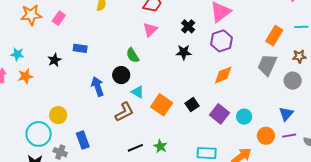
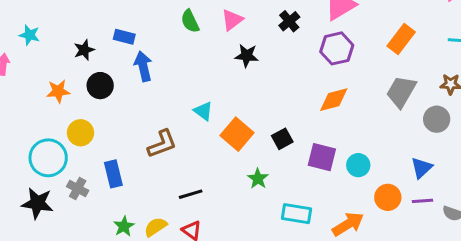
orange rectangle: (274, 36) -> (401, 39), moved
black star: (184, 52) -> (247, 56), moved
green semicircle: (133, 55) -> (190, 21), moved
black circle: (121, 75) -> (100, 86), moved
orange star: (25, 76) -> (58, 91), moved
blue arrow: (98, 86) -> (143, 66), moved
brown L-shape: (124, 112) -> (162, 144), moved
purple square: (219, 114) -> (322, 157), turned -30
green star: (160, 146) -> (258, 179), moved

